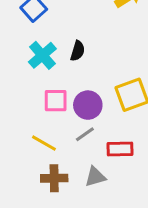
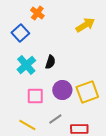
purple circle: (88, 105) -> (62, 90), moved

